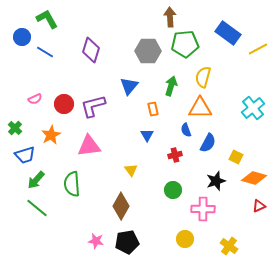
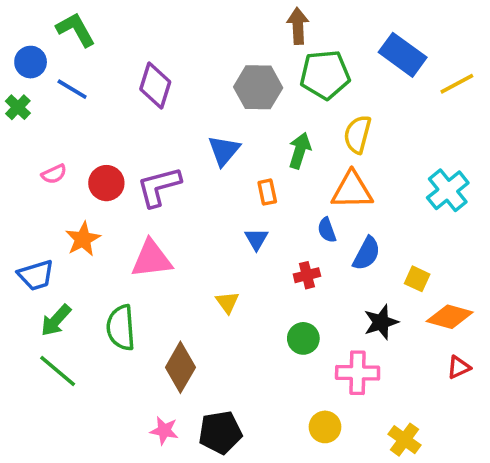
green cross: (15, 128) -> (18, 107), moved
brown diamond: (121, 206) -> (180, 367), moved

